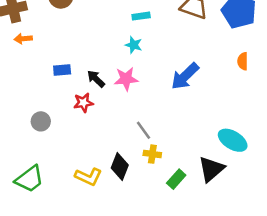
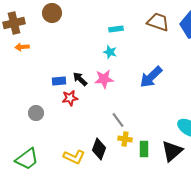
blue rectangle: (62, 70) -> (59, 81), moved
green rectangle: (176, 179) -> (144, 149), moved, turned -42

